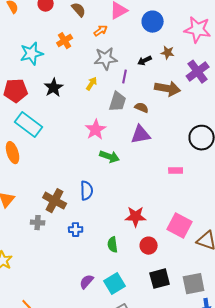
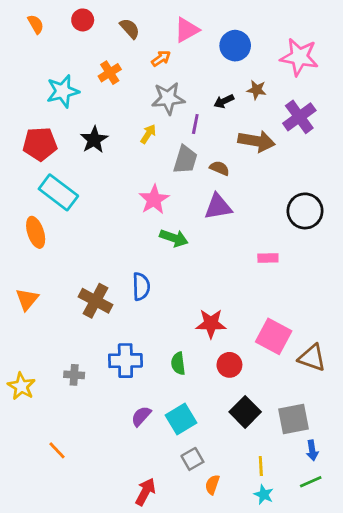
gray cross: (38, 223) -> (74, 375), moved
blue cross: (76, 230) -> (125, 361), moved, size x1.6
black square: (160, 279) -> (245, 412), turned -30

